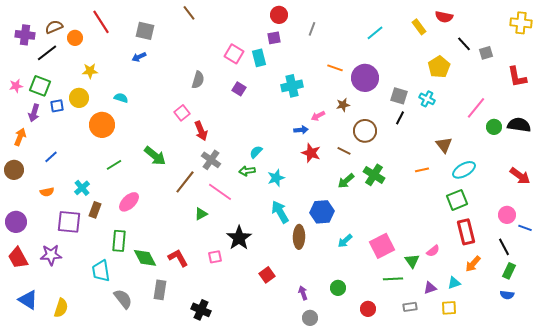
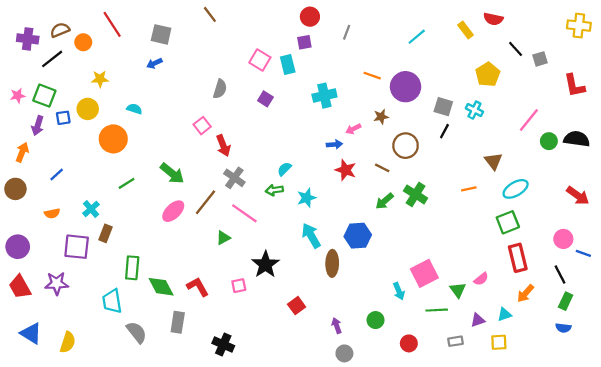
pink ellipse: (129, 202) -> (173, 211), moved
cyan arrow: (345, 241) -> (399, 291), moved, turned -70

